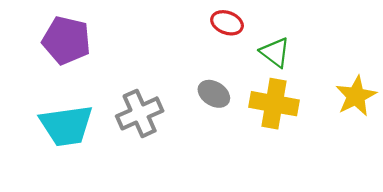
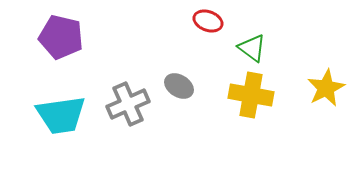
gray ellipse: (214, 94) -> (179, 86), moved

